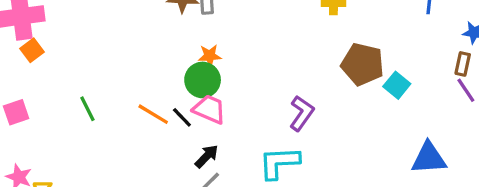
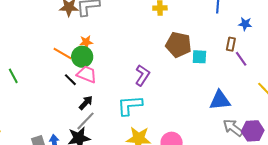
brown rectangle: (463, 64) -> (231, 44), moved
cyan square: (397, 85) -> (199, 57), turned -35
orange line: (153, 114) -> (63, 54), moved

